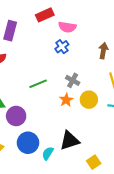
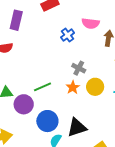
pink semicircle: (67, 27) -> (91, 23), moved
green line: (38, 84) -> (42, 87), moved
blue circle: (28, 143) -> (47, 121), moved

